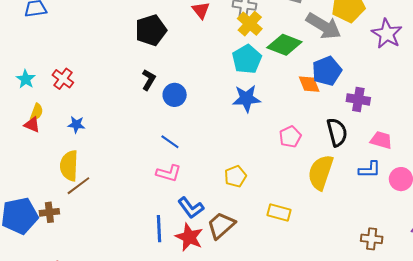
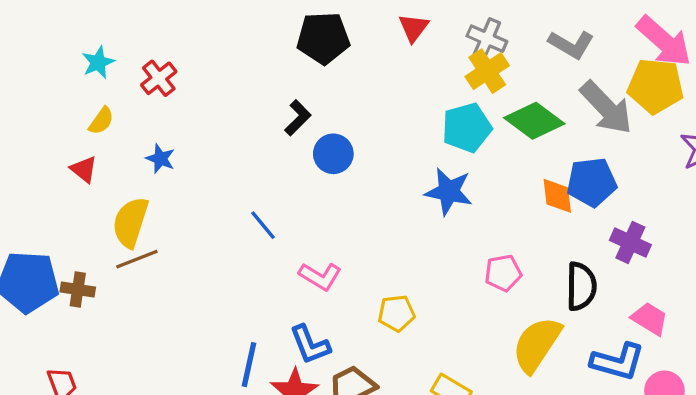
red triangle: (32, 125) -> (84, 169), moved
blue line: (170, 142) -> (263, 225), moved
blue L-shape: (370, 170) -> (618, 362), size x1.4
pink L-shape: (169, 173) -> (320, 276), moved

